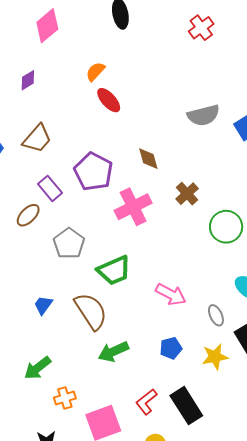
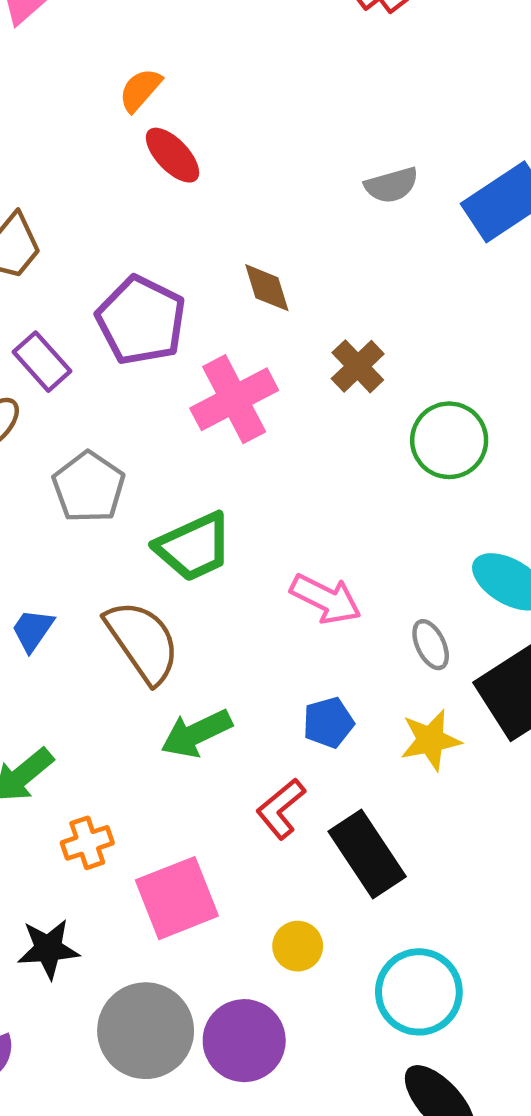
gray semicircle: (203, 115) -> (391, 185), size x0.7
red L-shape: (146, 402) -> (281, 809), moved

